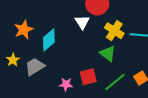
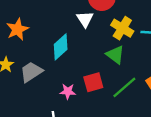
cyan diamond: (49, 40) -> (61, 47), moved

